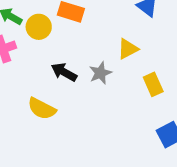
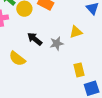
yellow rectangle: (153, 84) -> (79, 70), moved

